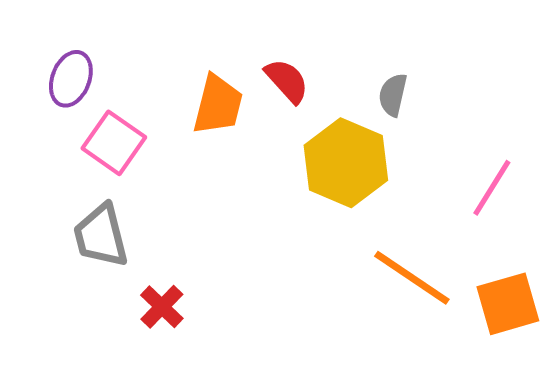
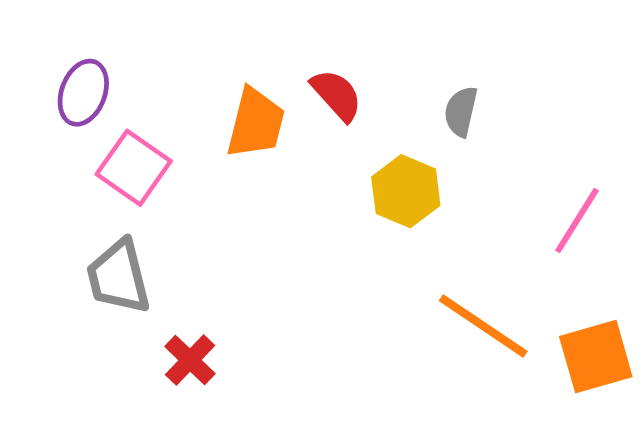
yellow hexagon: (346, 163) -> (406, 191), size x0.7

